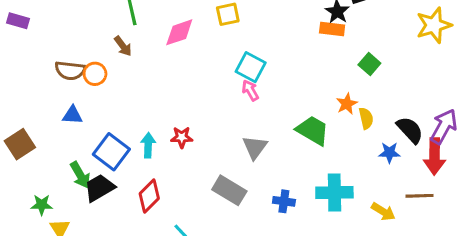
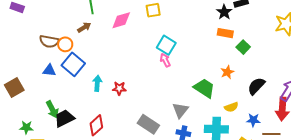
orange rectangle: (332, 29) -> (225, 33), moved
brown arrow: (123, 46) -> (84, 27), turned -88
yellow semicircle: (366, 118) -> (231, 107), moved, turned 80
black semicircle: (410, 130) -> (256, 86), moved, turned -96
cyan arrow: (148, 145) -> (97, 83), moved
gray triangle: (255, 147) -> (180, 110), moved
blue square: (111, 152) -> (73, 64), moved
blue star: (389, 153) -> (253, 120), moved

